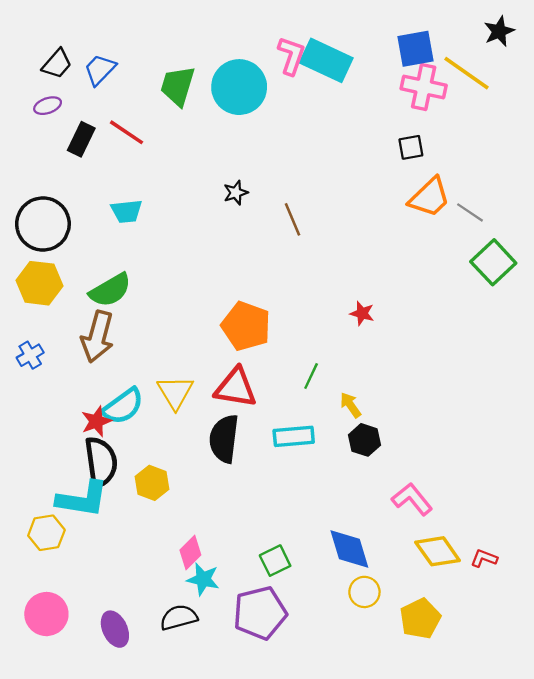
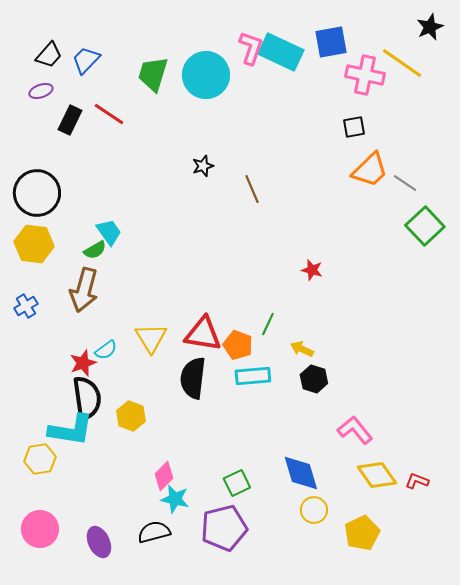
blue square: (416, 49) -> (331, 42), moved
cyan trapezoid: (127, 211) -> (109, 232), moved, turned -120
green semicircle: (110, 290) -> (95, 250), size x0.6
orange pentagon: (246, 326) -> (238, 345), moved, size x0.7
yellow arrow: (351, 405) -> (302, 349), turned -30
cyan semicircle: (123, 406) -> (106, 350), size x0.6

